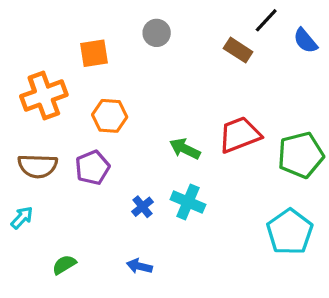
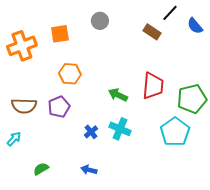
orange cross: (44, 96) -> (22, 46), moved
red trapezoid: (240, 135) -> (153, 86), turned 116
cyan pentagon: (290, 232) -> (175, 132), moved

